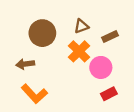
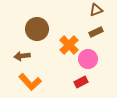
brown triangle: (81, 26) -> (96, 10), moved
red rectangle: (109, 94) -> (81, 82), moved

